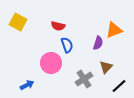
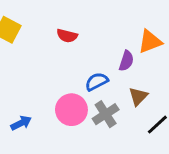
blue semicircle: (67, 45) -> (97, 82), moved, turned -98
pink circle: (51, 63) -> (71, 110), moved

